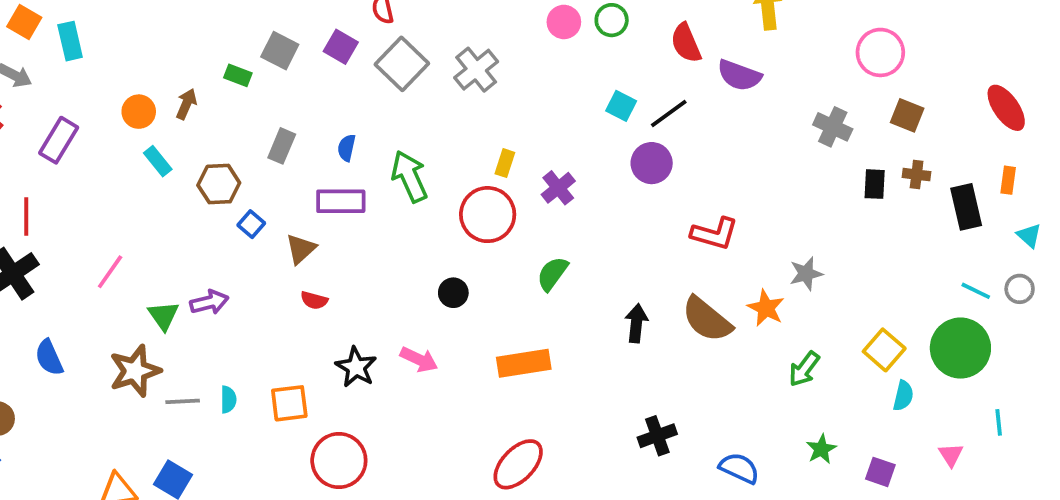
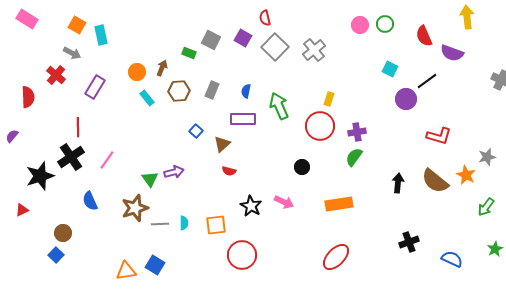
black line: (669, 114) -> (427, 81), moved
brown hexagon: (219, 184) -> (179, 91), moved
purple cross: (558, 188) -> (357, 132), moved, turned 30
pink line: (110, 272) -> (107, 160), moved

